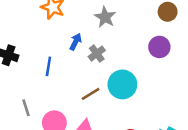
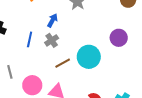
purple circle: (159, 47) -> (119, 38), moved
gray cross: (97, 54) -> (52, 40), moved

